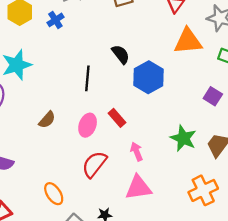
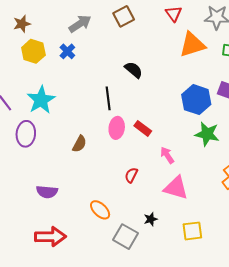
blue hexagon: (148, 77) -> (196, 100), moved
pink ellipse: (88, 125) -> (117, 128), moved
red semicircle: (94, 164) -> (131, 175), size x0.6
pink triangle: (138, 188) -> (176, 188), turned 36

